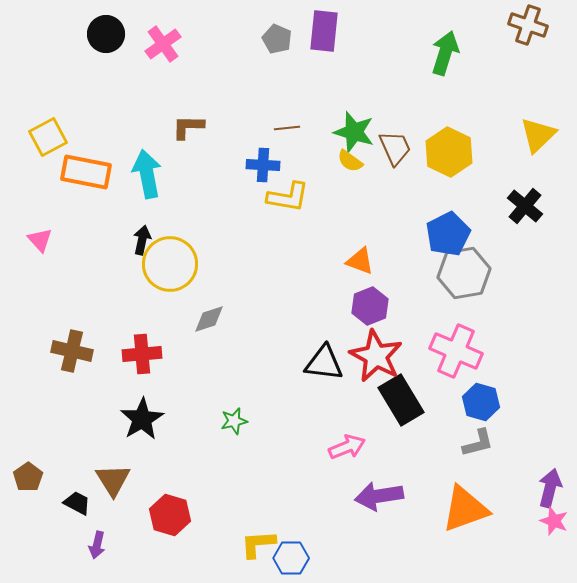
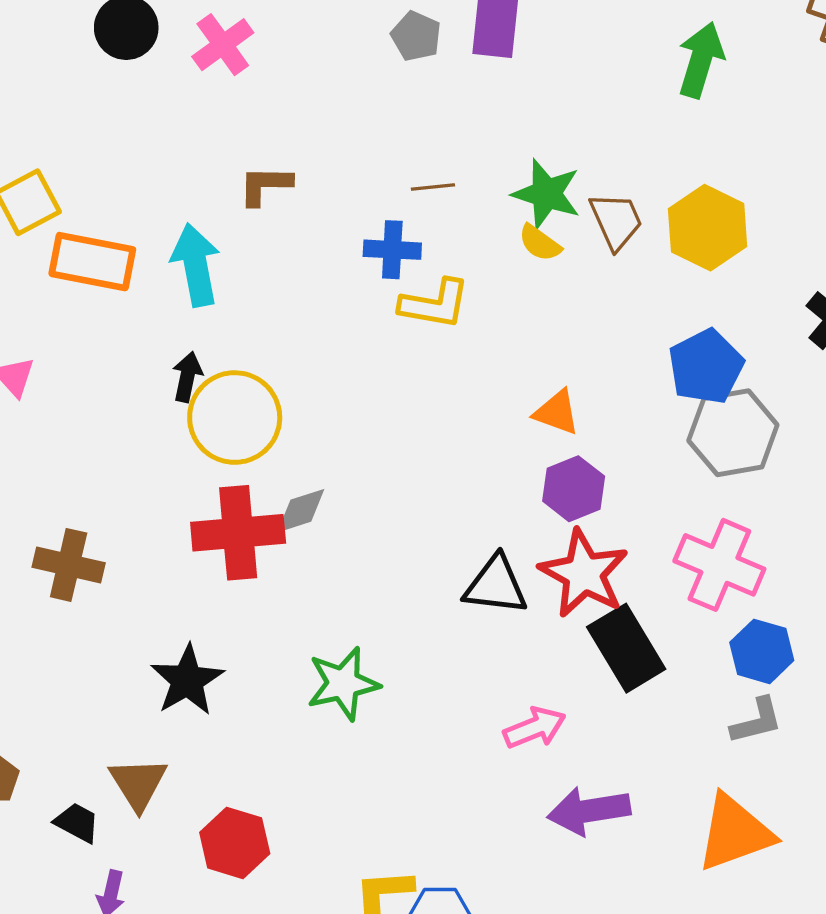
red cross: (142, 354) -> (238, 533), moved, size x1.4
green star: (234, 421) -> (343, 684), size x1.6

